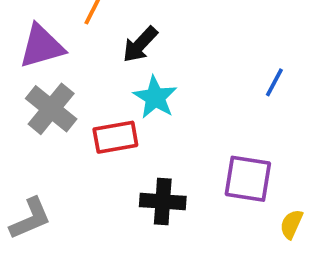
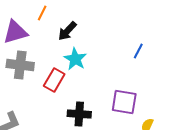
gray cross: (51, 109) -> (20, 65), turned -32
red rectangle: (115, 137) -> (54, 80), turned -50

